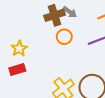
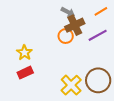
brown cross: (55, 15) -> (75, 25), moved

